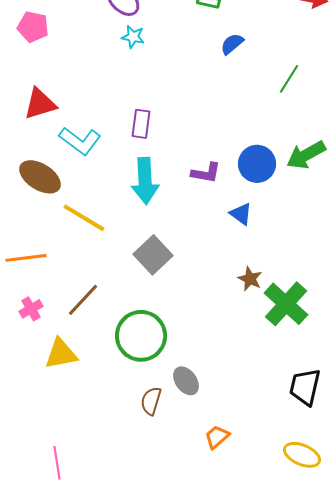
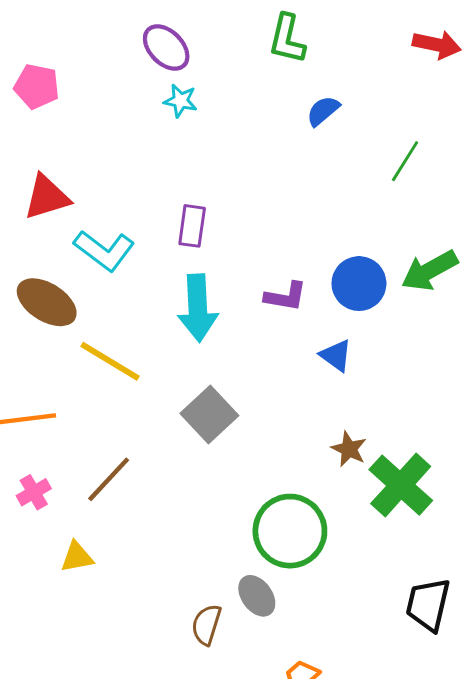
green circle: (141, 336) -> (290, 531), moved
yellow triangle: (61, 354) -> (77, 557), size x0.7

